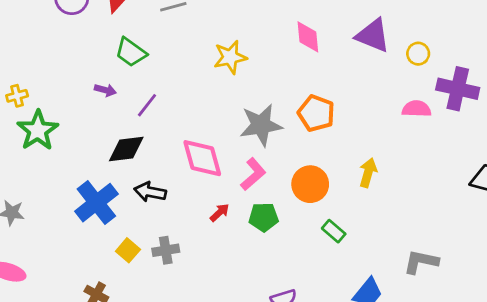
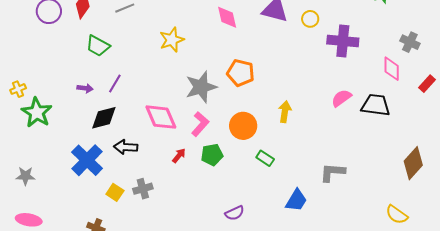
purple arrow: (105, 90) -> (85, 88), moved
pink semicircle: (417, 109) -> (341, 98), moved, turned -30

